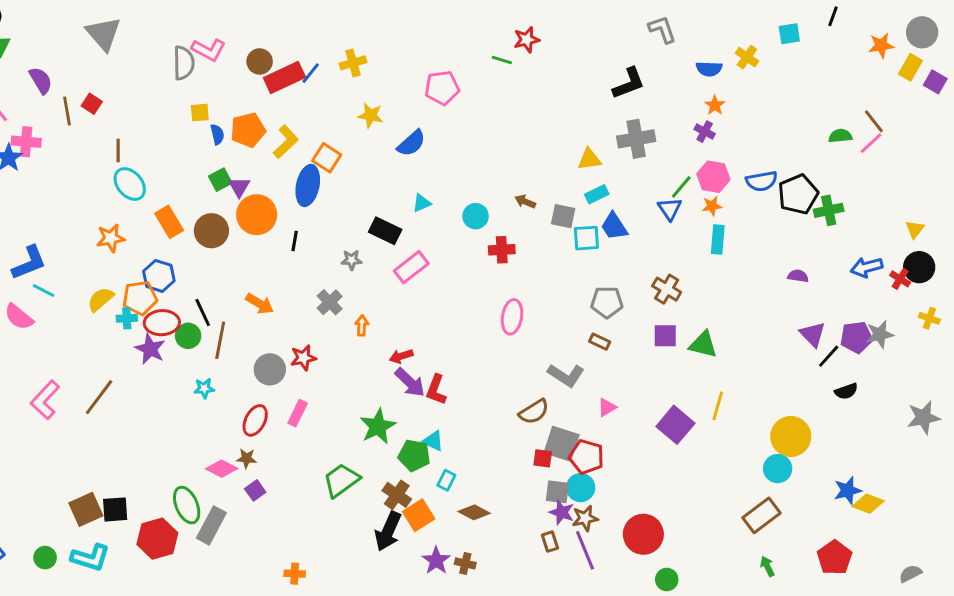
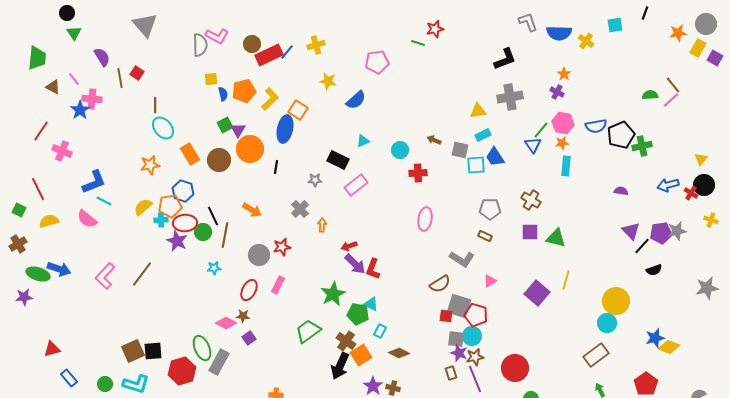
blue semicircle: (709, 69) -> (559, 33), moved, size x1.4

